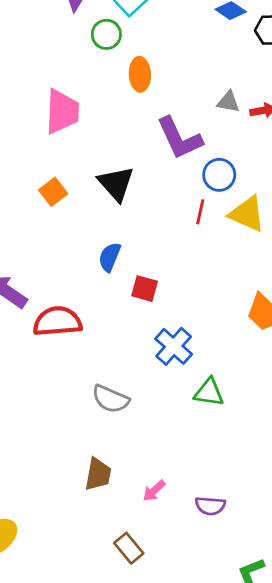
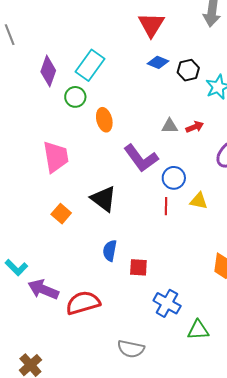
yellow triangle: (247, 214) -> (199, 201), size x0.7

